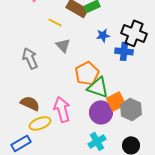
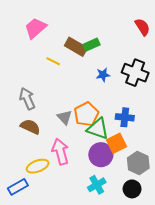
gray triangle: (63, 45) -> (65, 117), moved
blue cross: (124, 51) -> (125, 117), moved
brown semicircle: (30, 103) -> (30, 127), moved
gray hexagon: (131, 109) -> (138, 163), moved

